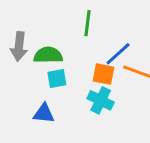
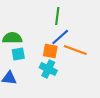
green line: (87, 23) -> (57, 16), moved

